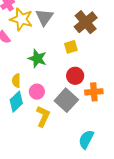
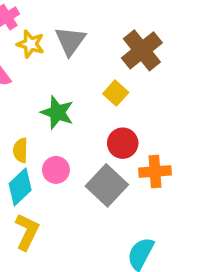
yellow star: (21, 19) -> (30, 44), size x0.7
yellow square: (71, 47) -> (116, 93), turned -32
yellow L-shape: (43, 116) -> (27, 232), moved

